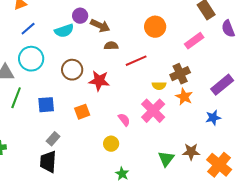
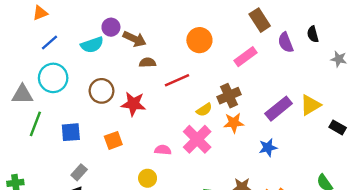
yellow semicircle: (159, 86) -> (204, 110), turned -32
orange star: (184, 97) -> (234, 123), turned -30
pink semicircle: (124, 120) -> (163, 150), turned -48

